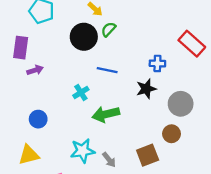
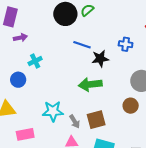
black star: (146, 89) -> (100, 59), moved
cyan cross: (81, 92) -> (35, 61), moved
green arrow: (106, 114) -> (90, 84), moved
brown square: (148, 155) -> (96, 120), moved

